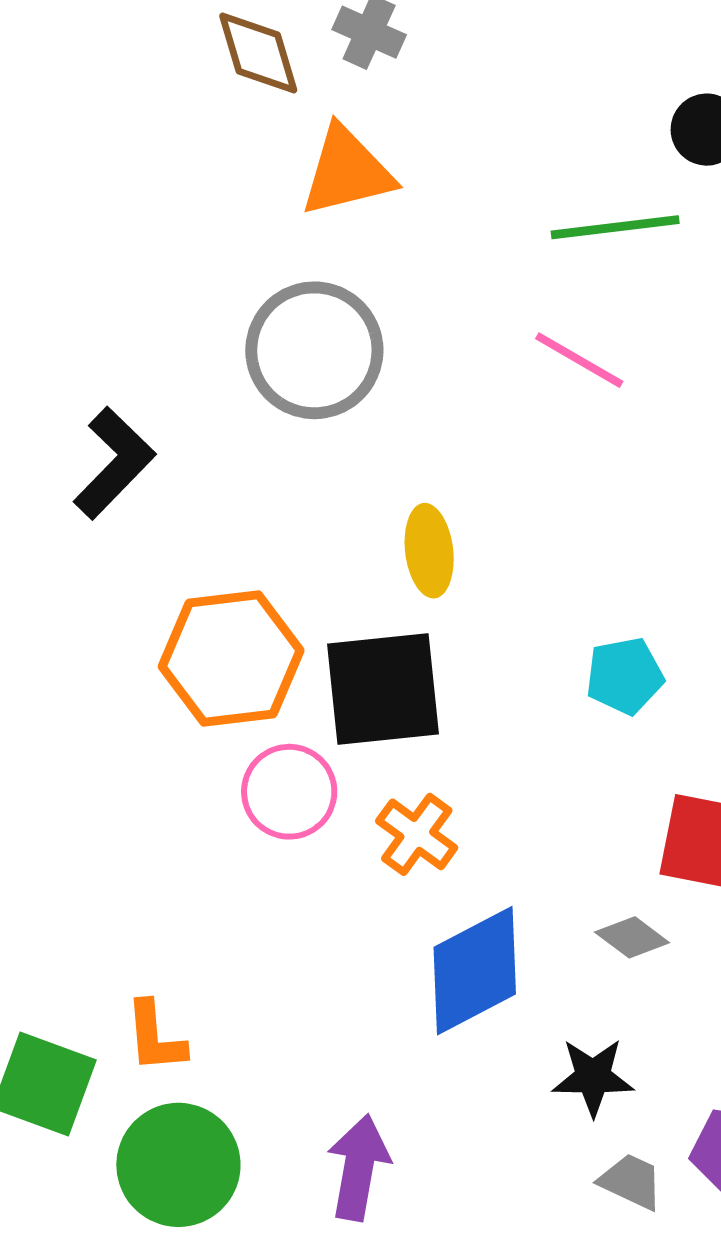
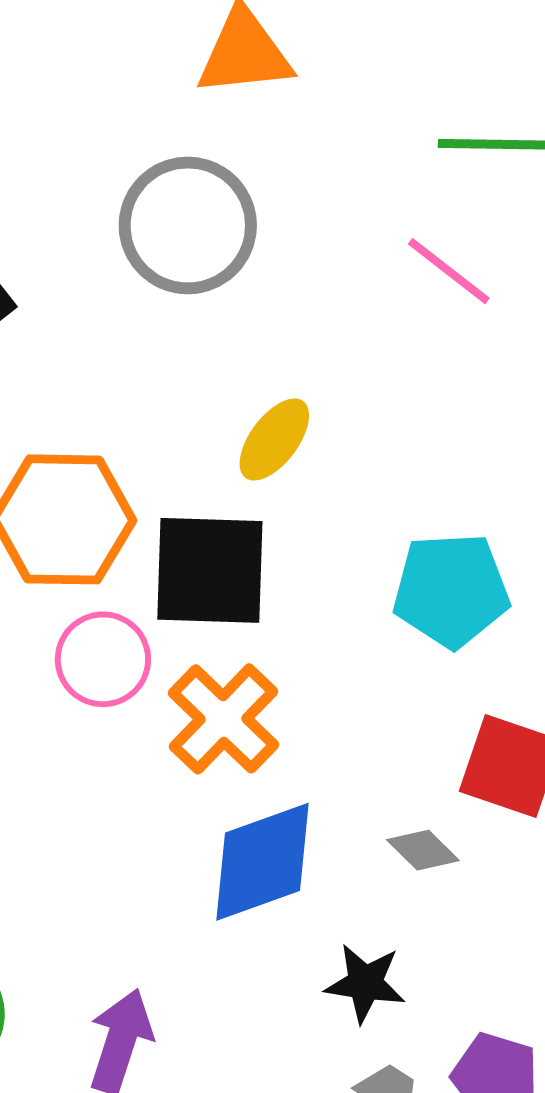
yellow ellipse: (429, 551) -> (274, 440), turned 36
cyan pentagon: (625, 676) -> (451, 590), size x1.5
orange cross: (417, 834) -> (224, 719), size x1.4

